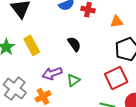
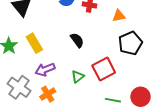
purple arrow: (52, 73) -> (45, 70), moved
red square: (116, 78) -> (104, 69), moved

